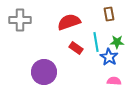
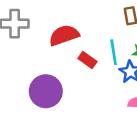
red semicircle: (69, 22) -> (64, 35), moved

